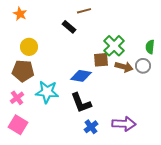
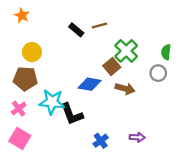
brown line: (84, 11) -> (100, 25), moved
brown square: (101, 60) -> (112, 66), turned -35
brown arrow: (124, 67) -> (125, 89), moved
black L-shape: (81, 103) -> (72, 114), moved
purple arrow: (124, 124) -> (137, 137), size x0.6

